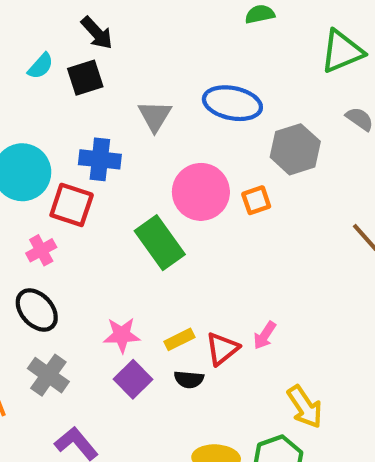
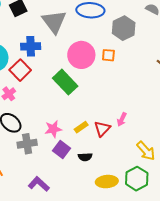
gray triangle: (155, 116) -> (54, 22), size x1.5
orange square: (256, 200) -> (108, 55), turned 32
red square: (72, 205) -> (20, 70), turned 35
gray cross: (48, 375) -> (27, 144), moved, turned -36
black semicircle: (189, 379) -> (85, 157), moved

